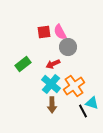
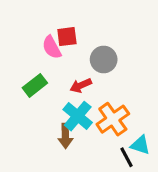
pink semicircle: (60, 32) -> (52, 47), moved
brown arrow: (52, 105) -> (65, 136), moved

